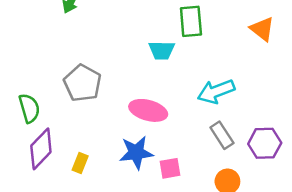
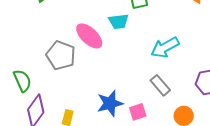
pink ellipse: (148, 110) -> (89, 36), moved, turned 36
gray rectangle: (222, 135) -> (160, 85), moved

